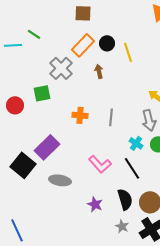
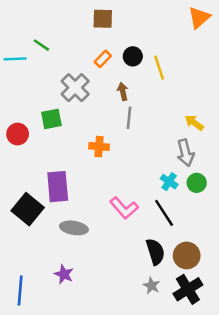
orange rectangle: (83, 45) -> (103, 59), size x0.6
gray line: (111, 117) -> (129, 118), moved
purple rectangle: (47, 147) -> (58, 187), turned -50
purple star: (95, 204) -> (64, 274), moved
blue line: (17, 230) -> (20, 291), turned 30

